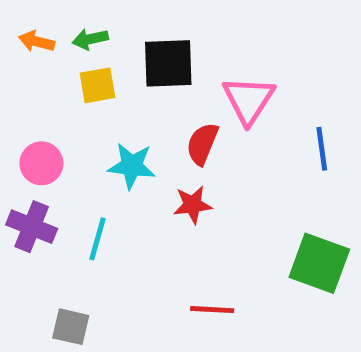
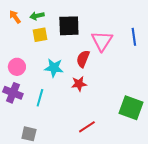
orange arrow: (37, 41) -> (15, 17), turned 40
blue line: (322, 149) -> (134, 37), moved
red line: (212, 310) -> (87, 127), turned -36

